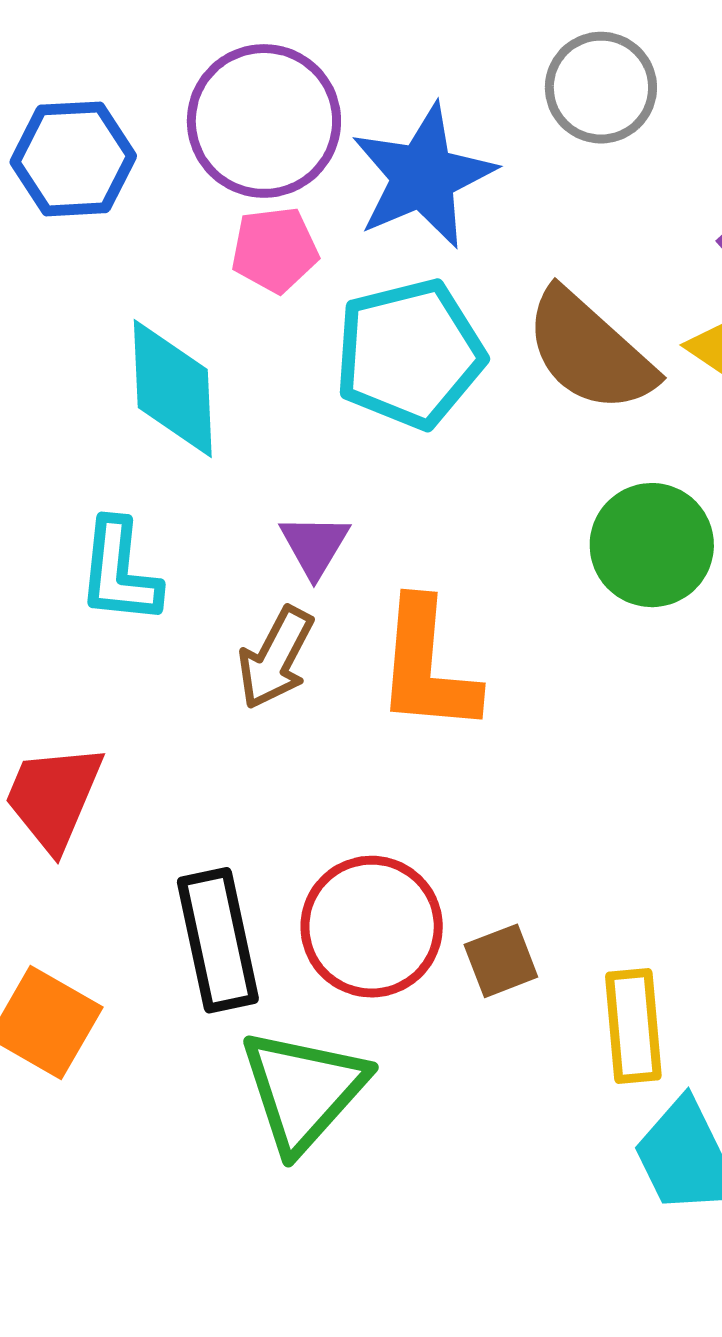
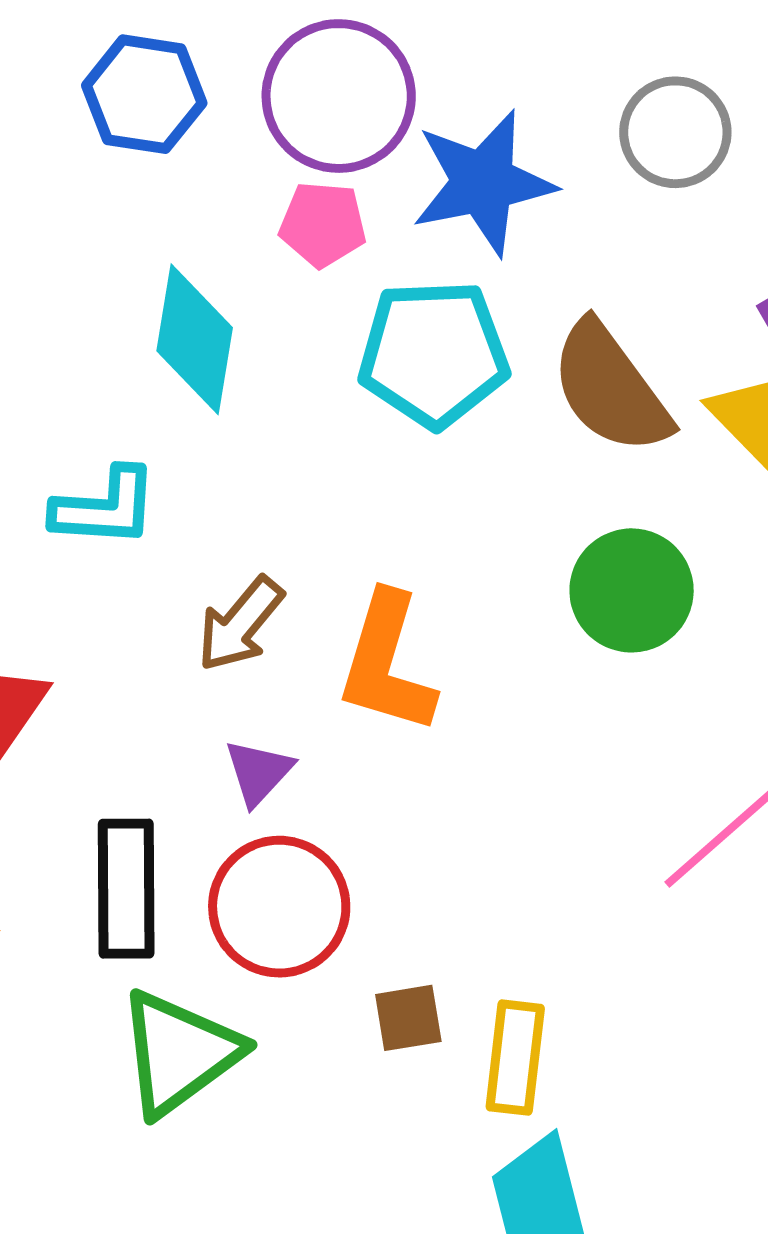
purple triangle: (315, 545) -> (259, 772), moved
cyan L-shape: (119, 572) -> (105, 508), turned -104
brown square: (501, 961) -> (408, 1018), moved

